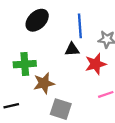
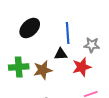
brown star: (44, 83) -> (43, 70), moved

